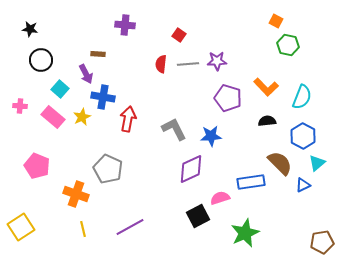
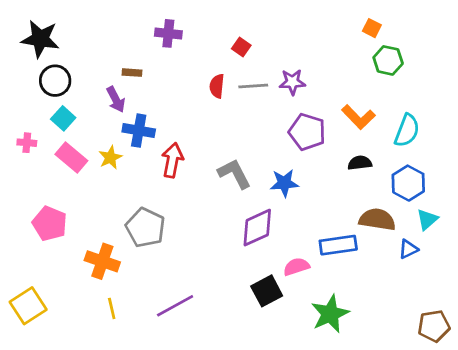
black star: (30, 29) -> (40, 39), size x1.8
cyan square: (60, 89) -> (63, 118), moved
brown semicircle: (280, 163) -> (377, 219), turned -36

